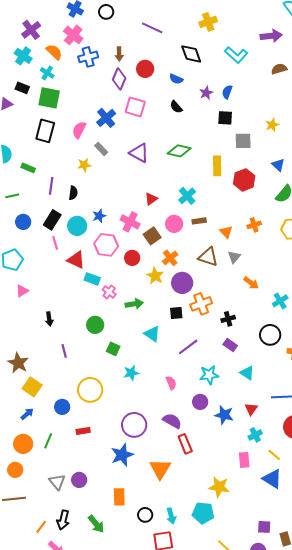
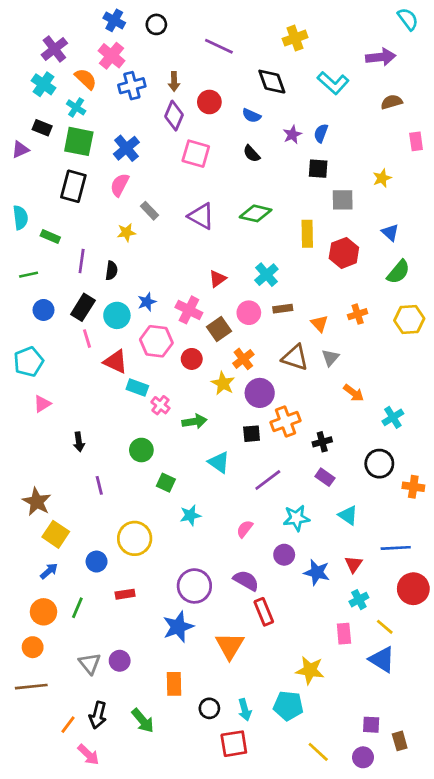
blue cross: (106, 118) -> (126, 148), moved
pink semicircle: (171, 383) -> (245, 529), turned -120

